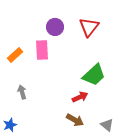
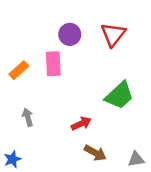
red arrow: (80, 97) -> (81, 124), moved
gray triangle: (107, 125) -> (136, 159), turned -48

